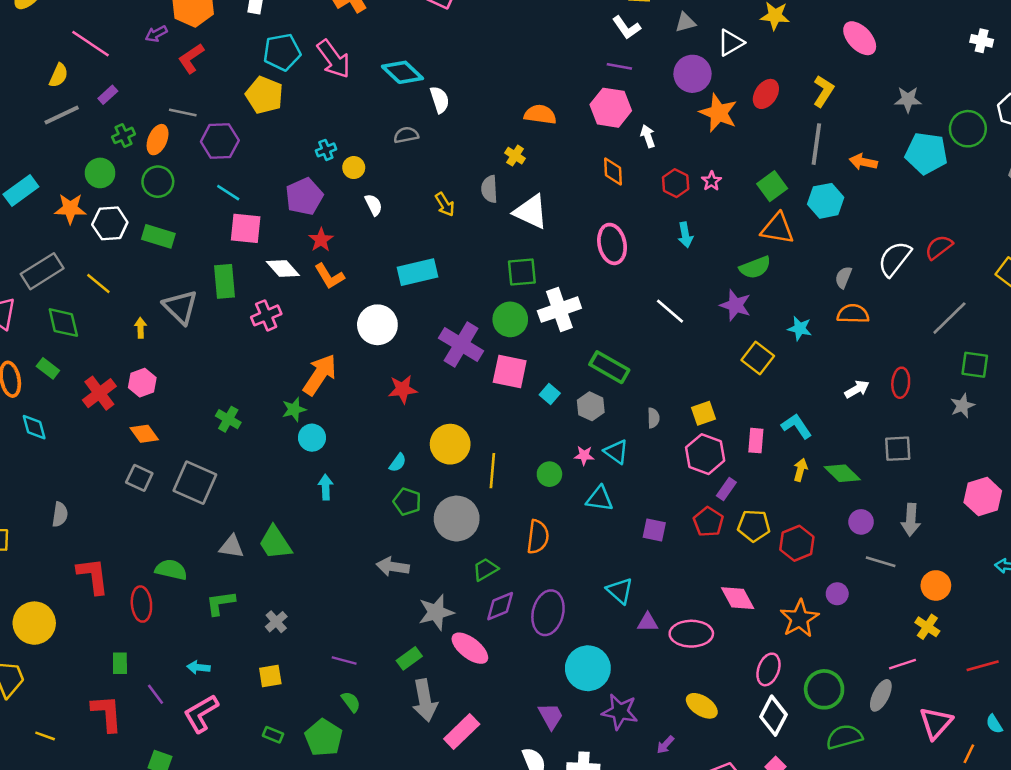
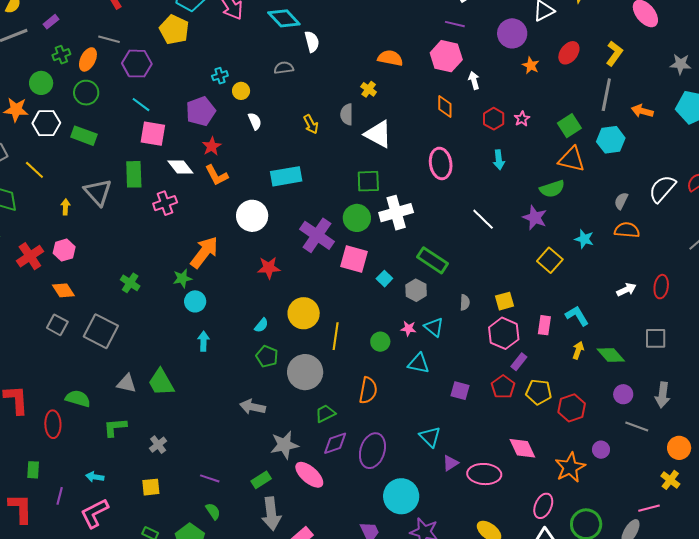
orange star: (718, 113) -> (531, 65), size x0.6
purple triangle: (648, 622) -> (450, 463), turned -36
purple line: (156, 694) -> (60, 496), turned 48

